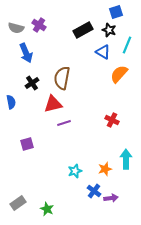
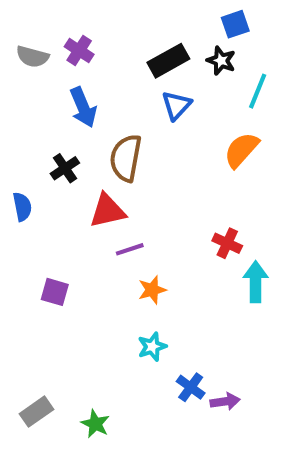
blue triangle: (103, 52) -> (176, 105), moved, turned 42
blue arrow: (26, 53) -> (83, 107), moved
purple square: (27, 144) -> (55, 292), turned 32
cyan arrow: (126, 159) -> (256, 282), moved
orange star: (105, 169) -> (152, 290), moved

